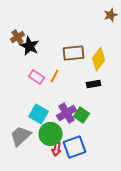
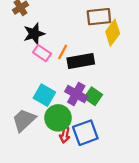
black star: (30, 46) -> (34, 34), moved, turned 30
brown rectangle: (74, 53) -> (99, 17), moved
black rectangle: (94, 84) -> (81, 61), moved, size x1.6
purple cross: (67, 113) -> (76, 94), turned -30

